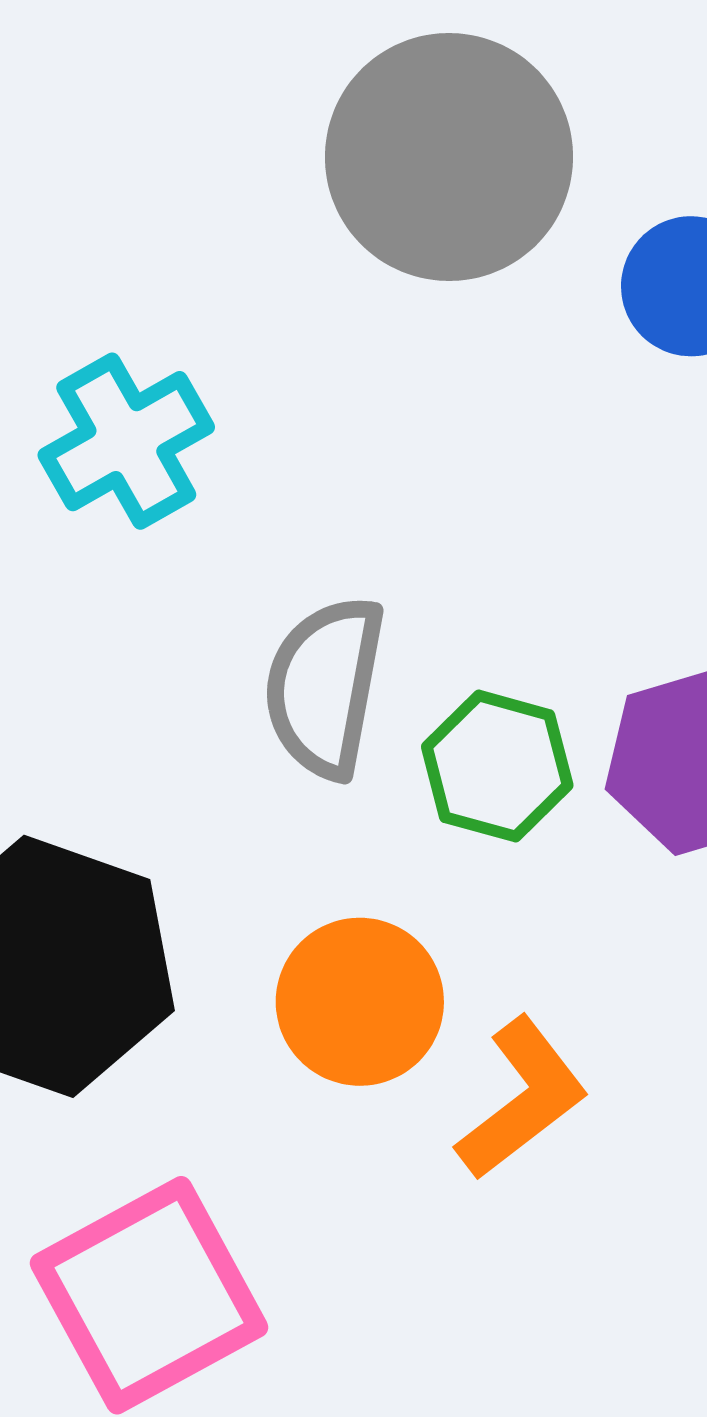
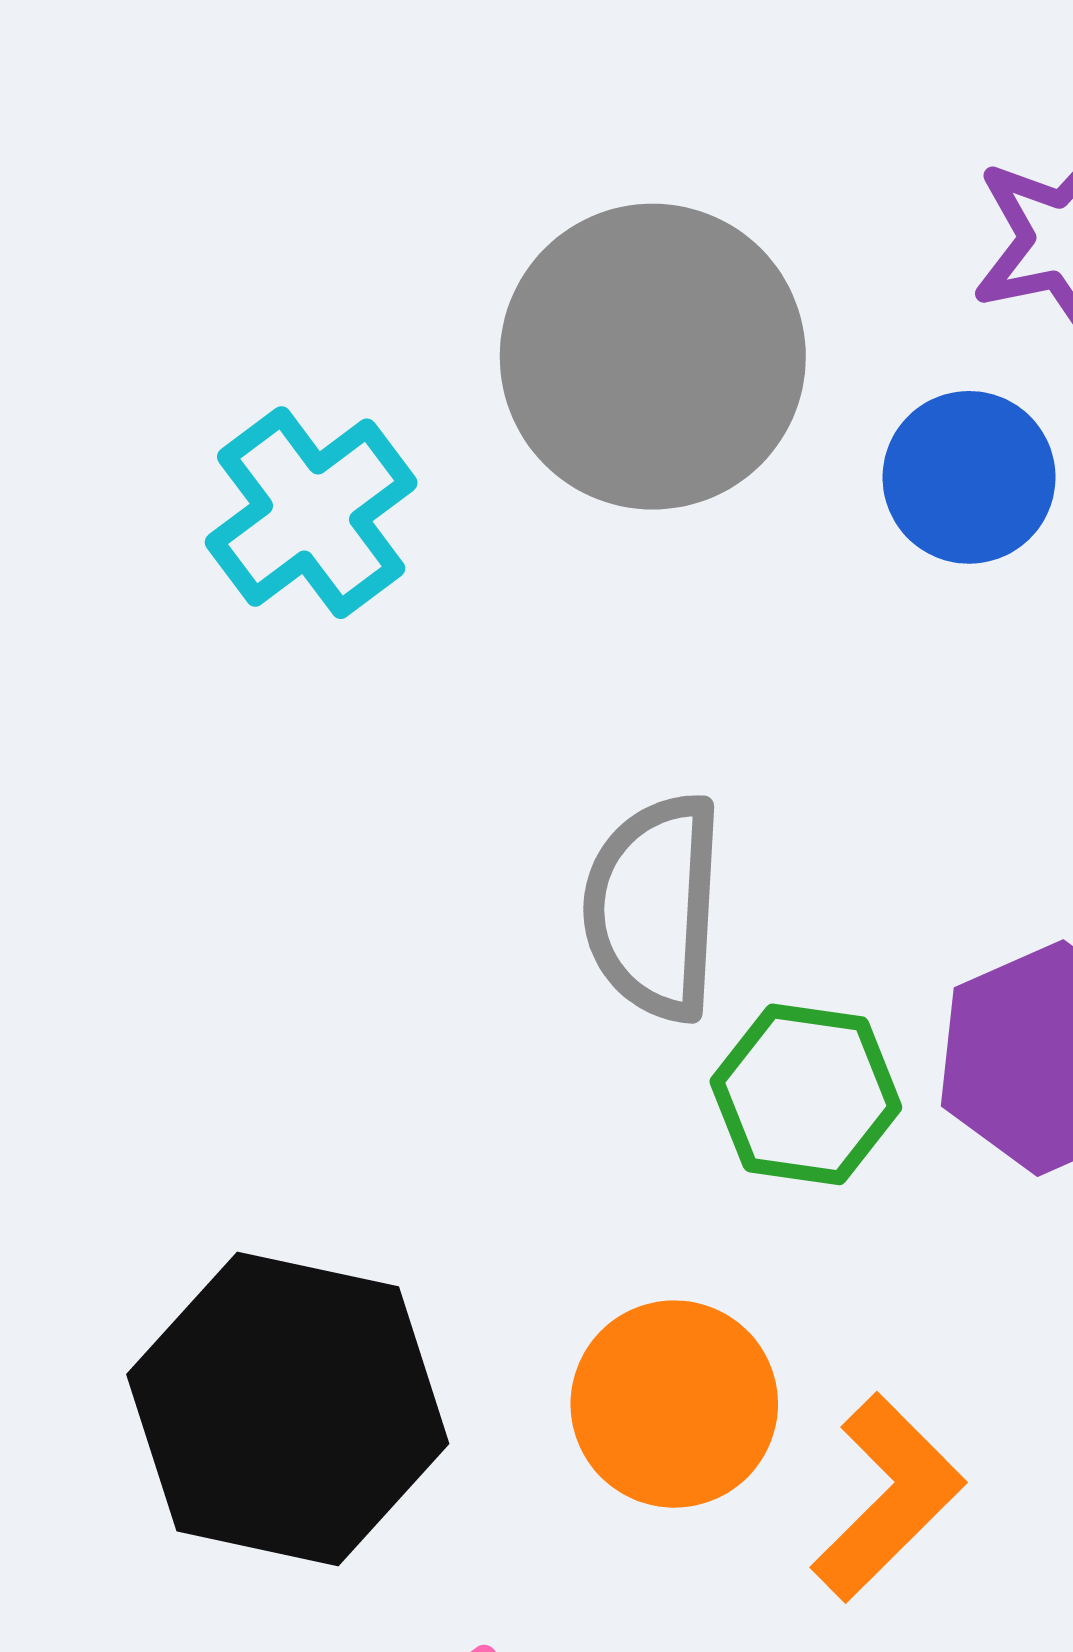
cyan cross: (126, 441) -> (311, 513), moved
gray semicircle: (325, 687) -> (654, 907), moved

